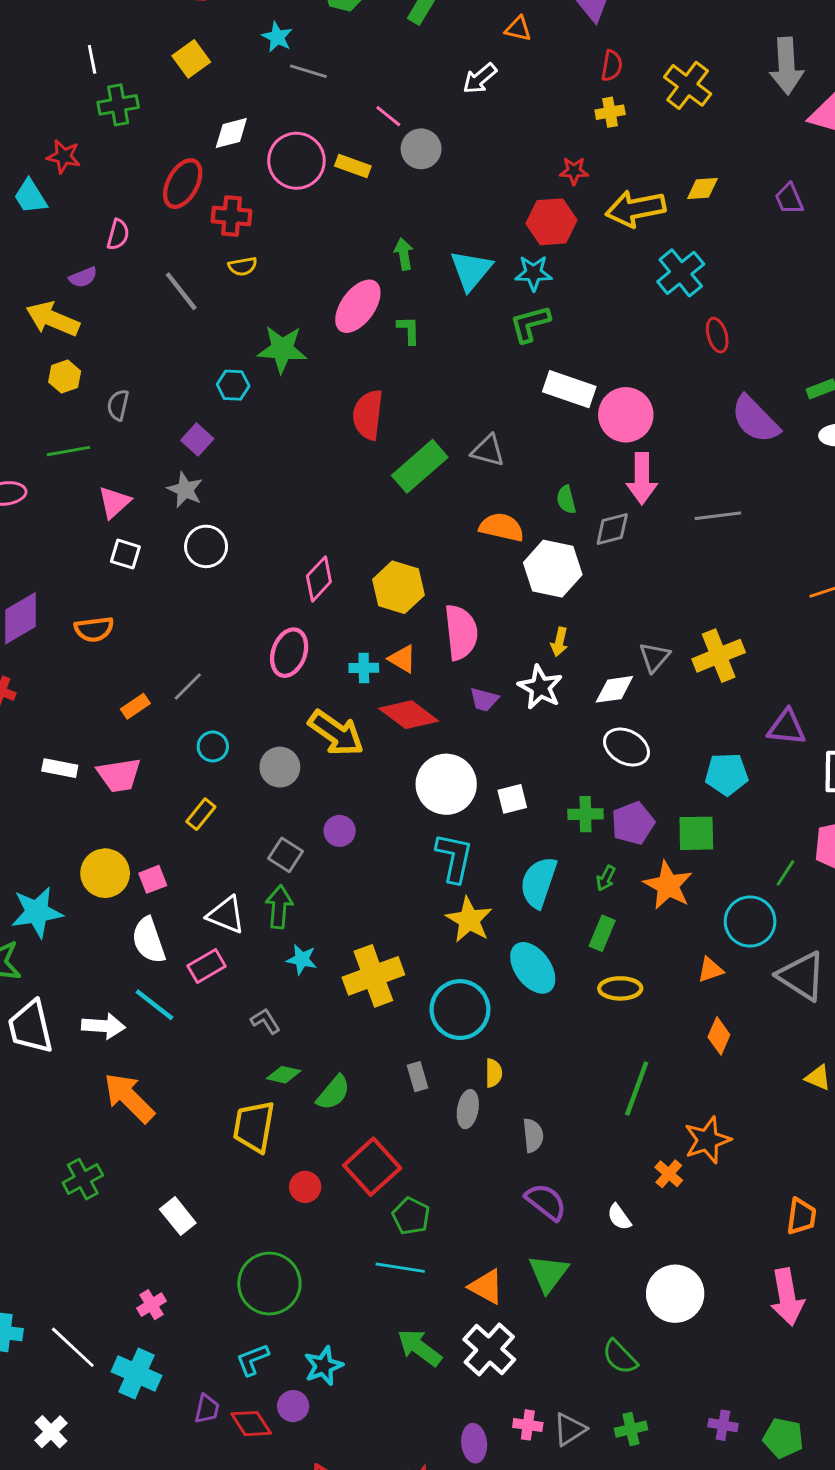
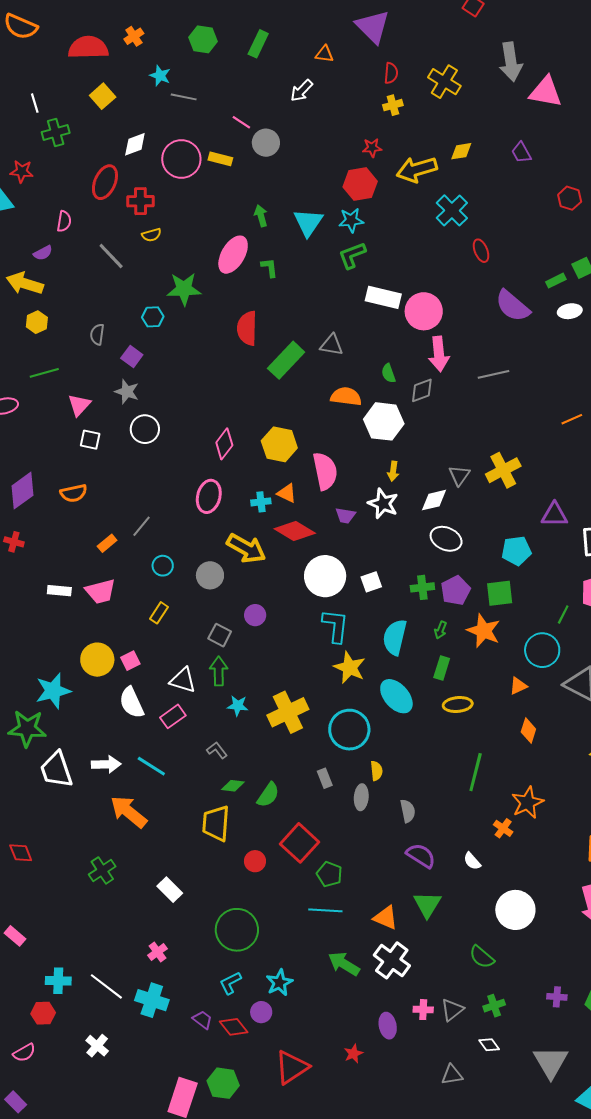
gray semicircle: (118, 405) -> (97, 334), moved
cyan line: (154, 1005) -> (151, 766), moved
purple trapezoid: (207, 1409) -> (202, 1020), turned -60

